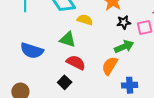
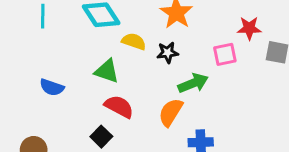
black star: (124, 22) -> (168, 53), moved
blue semicircle: (32, 51) -> (52, 87), size x0.7

